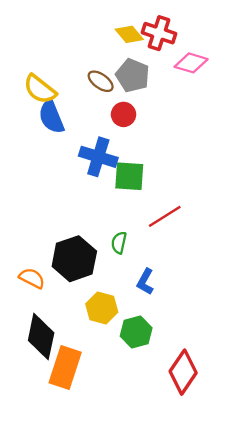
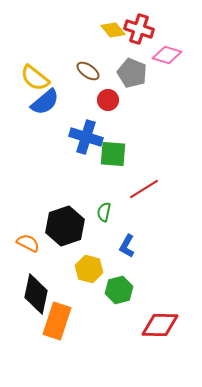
gray pentagon: (133, 75) -> (132, 73), moved
blue semicircle: (51, 117) -> (45, 102), turned -108
red diamond: (183, 372) -> (160, 325), turned 57

